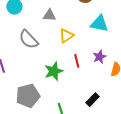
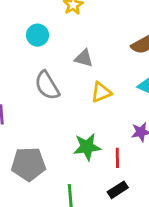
red line: (77, 61) -> (117, 158), moved
green star: (54, 71) -> (87, 147), moved

